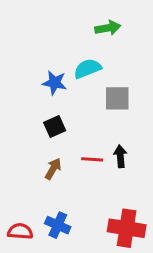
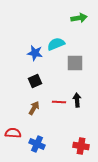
green arrow: (108, 28) -> (79, 18), moved
red cross: (127, 228) -> (81, 146), size x0.7
red semicircle: (20, 231) -> (13, 133), moved

